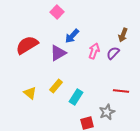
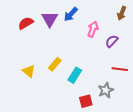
red semicircle: (27, 45) -> (26, 23), size x0.7
purple triangle: (58, 53) -> (50, 19), moved, turned -30
purple semicircle: (113, 53) -> (112, 41), moved

